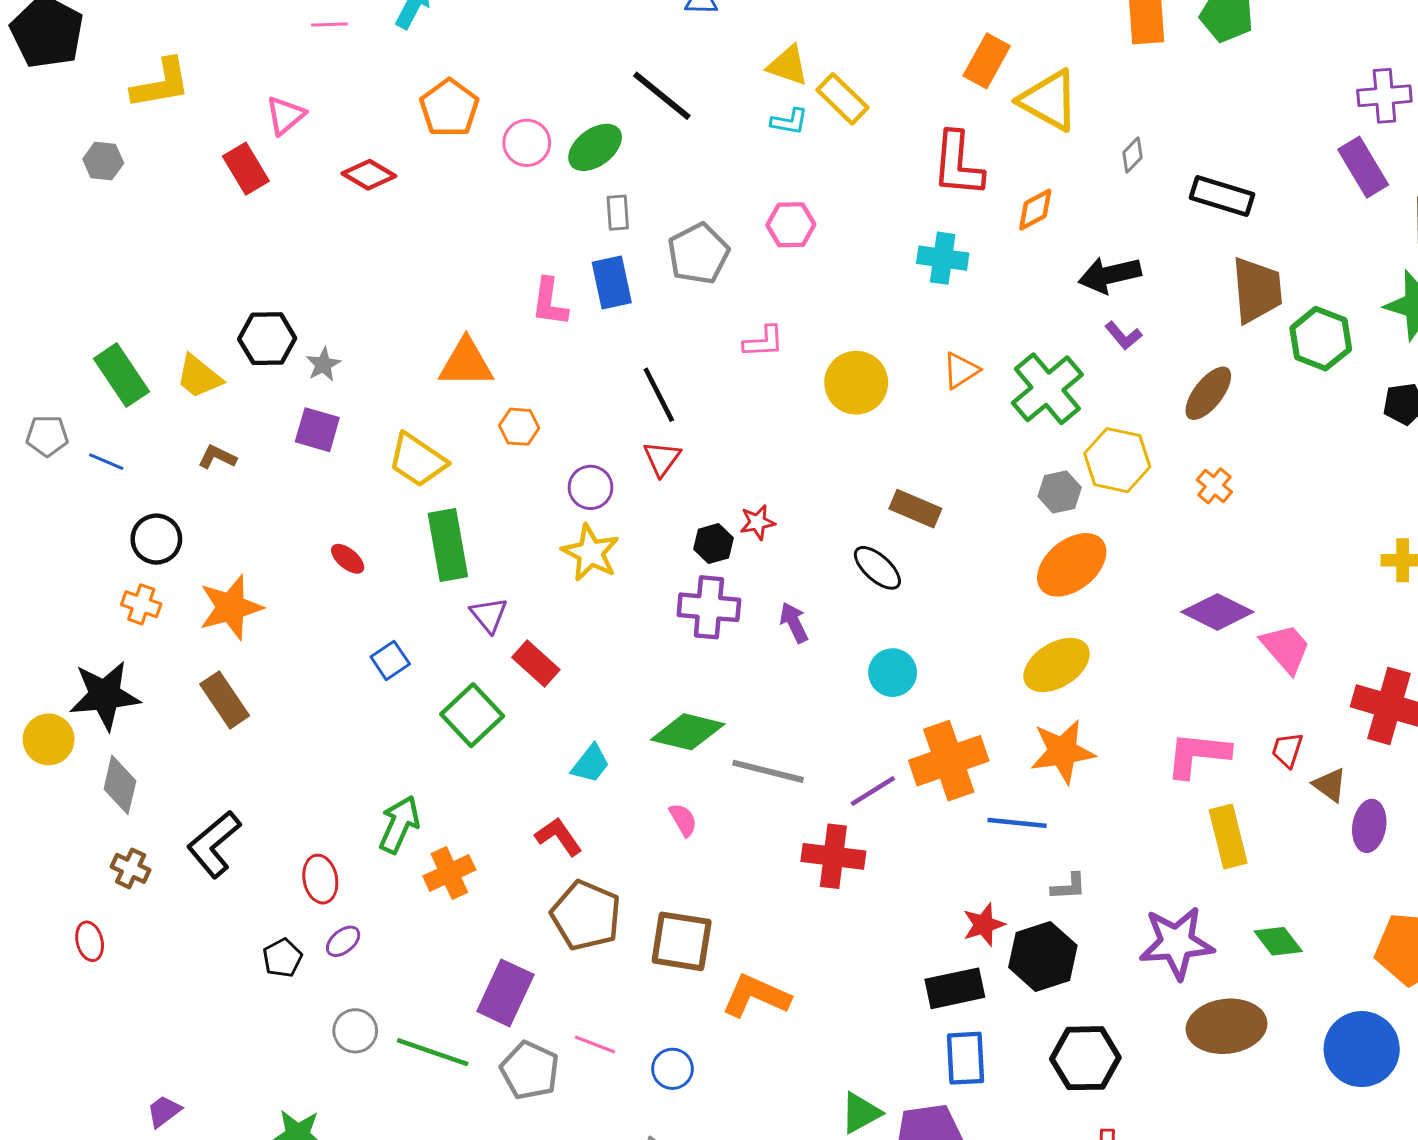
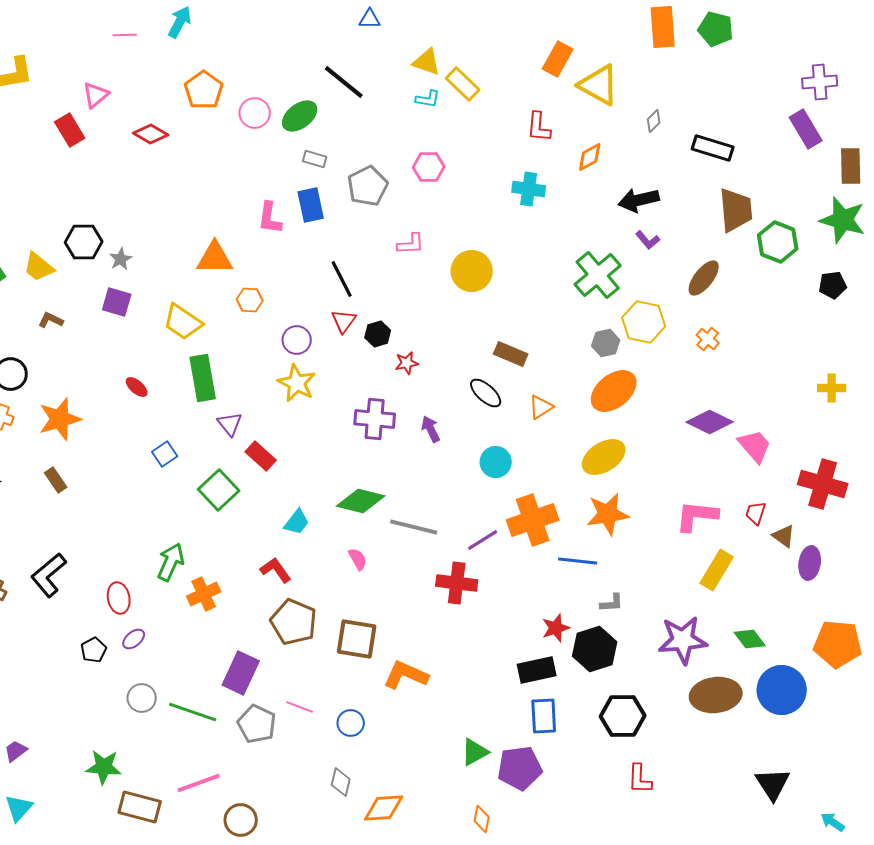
red L-shape: (958, 164) -> (539, 127), size x0.7
gray rectangle: (618, 213) -> (315, 159), turned -70
orange triangle: (961, 371) -> (541, 407), moved
black hexagon: (713, 544) -> (378, 334), moved
brown rectangle: (225, 700) -> (56, 480), size x0.7
yellow rectangle: (1228, 837) -> (717, 570), turned 45
blue circle: (1362, 1049) -> (782, 690), moved

